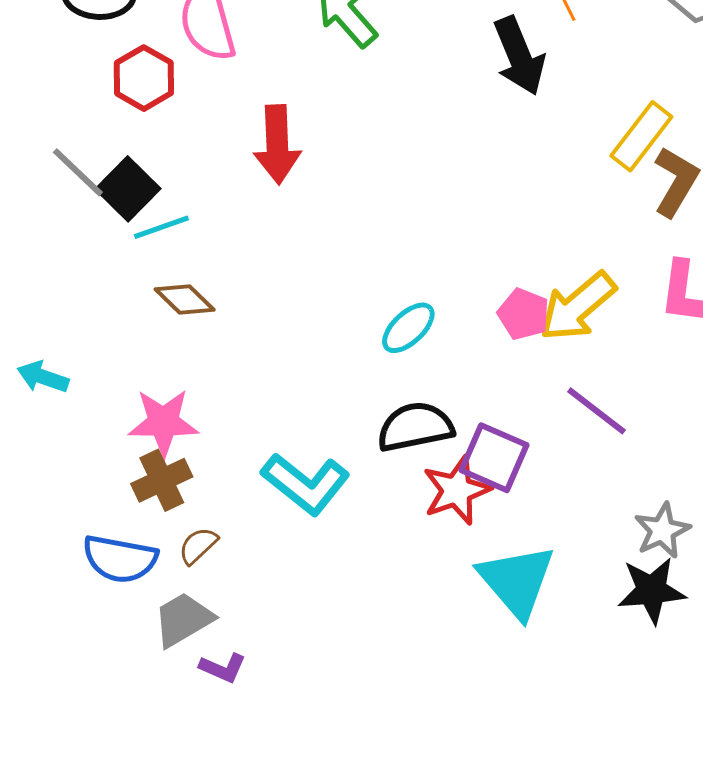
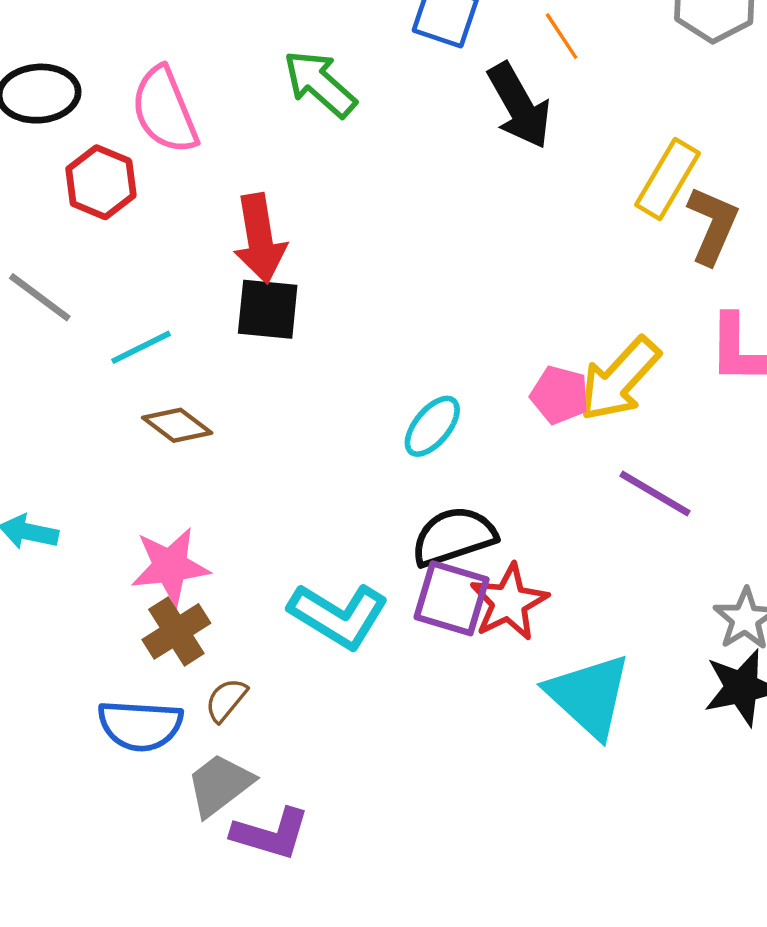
black square: (128, 189) -> (268, 309), moved, turned -32
purple square: (494, 458) -> (452, 598), moved
purple L-shape: (223, 668) -> (271, 834), size x1.5

